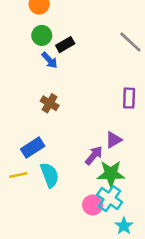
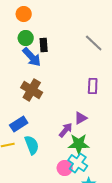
black rectangle: (65, 45) -> (44, 45), turned -64
blue arrow: (50, 60) -> (32, 57), size x1.5
brown cross: (50, 103) -> (32, 90), size x1.5

